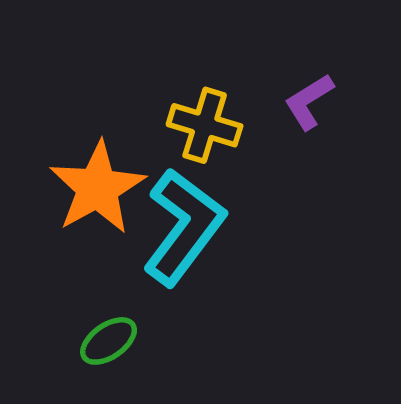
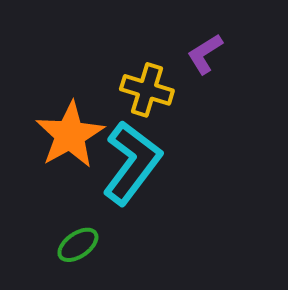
purple L-shape: (309, 102) -> (205, 54), moved

